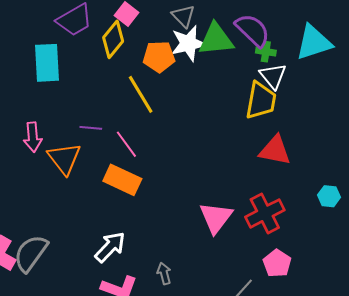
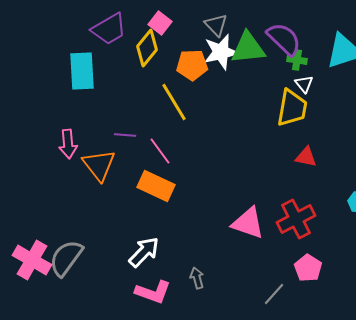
white triangle: (273, 76) -> (304, 84), size x0.7
red triangle: (275, 150) -> (306, 157), size x0.7
pink triangle: (216, 218) -> (248, 223), turned -48

